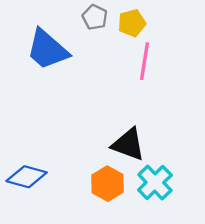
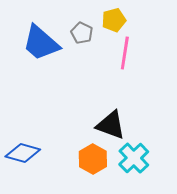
gray pentagon: (95, 17) -> (82, 33), moved

